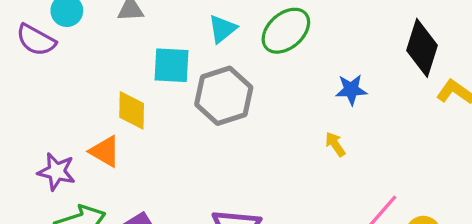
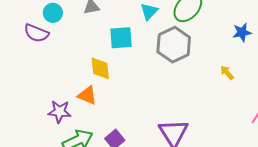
blue star: (351, 90) -> (242, 32), moved
gray hexagon: (224, 96) -> (174, 45), moved

